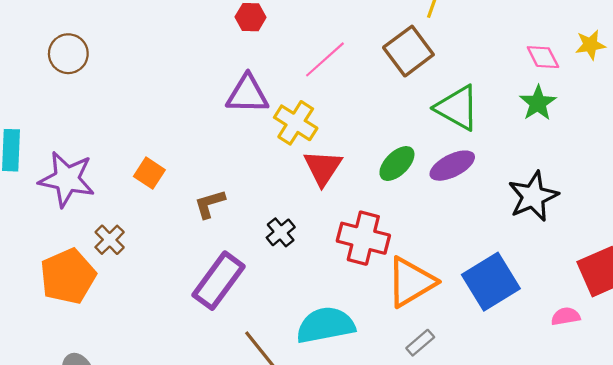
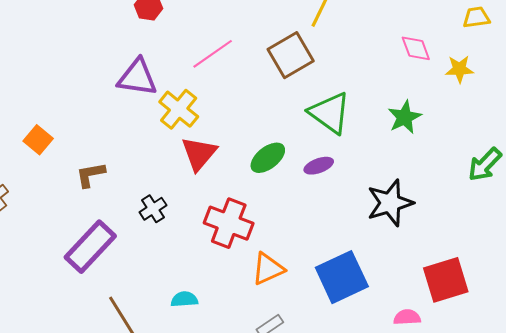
pink diamond: (543, 57) -> (416, 48), moved
purple ellipse: (452, 166) -> (319, 166), size x0.7
orange triangle: (411, 282) -> (268, 269), size x0.7
cyan semicircle: (326, 325) -> (184, 299), size x0.5

